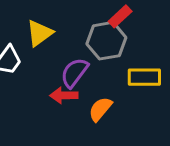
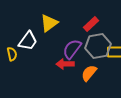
red rectangle: (120, 16) -> (91, 24), moved
gray hexagon: (106, 41) -> (98, 46), moved

